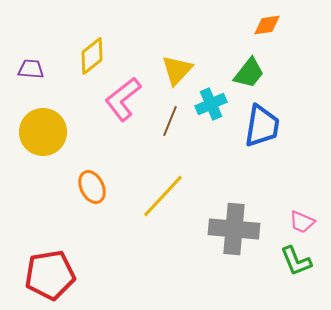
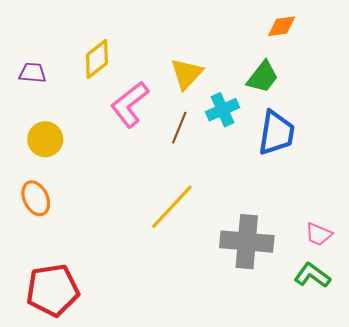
yellow circle: (43, 132) -> (45, 139), size x0.7
orange ellipse: (92, 187) -> (36, 198), moved
green L-shape: (296, 261) -> (312, 275), turned 148

